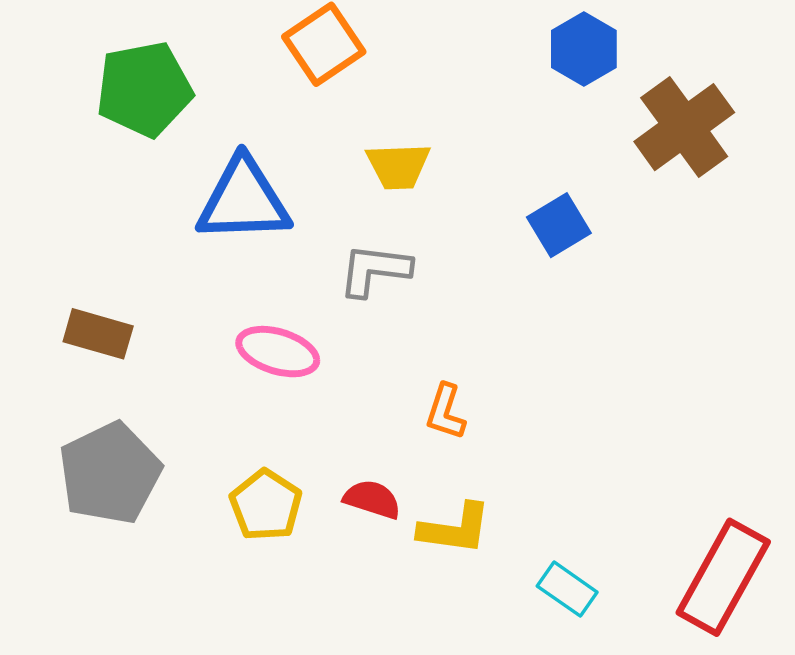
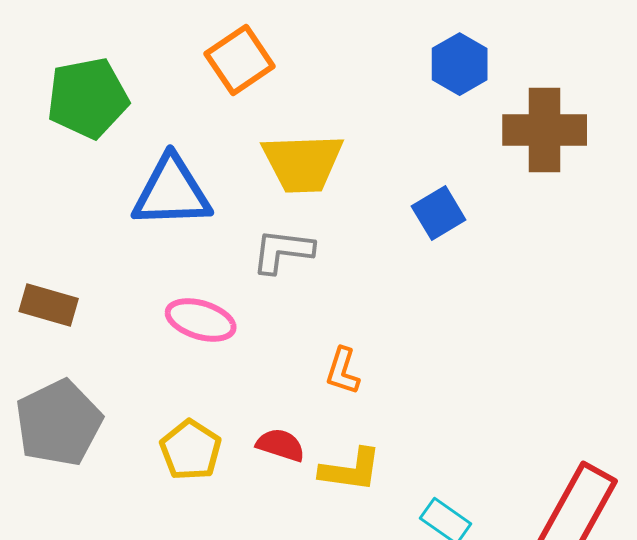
brown cross: (684, 127) -> (545, 130), turned 36
yellow trapezoid: (398, 166) -> (303, 163), size x1.5

